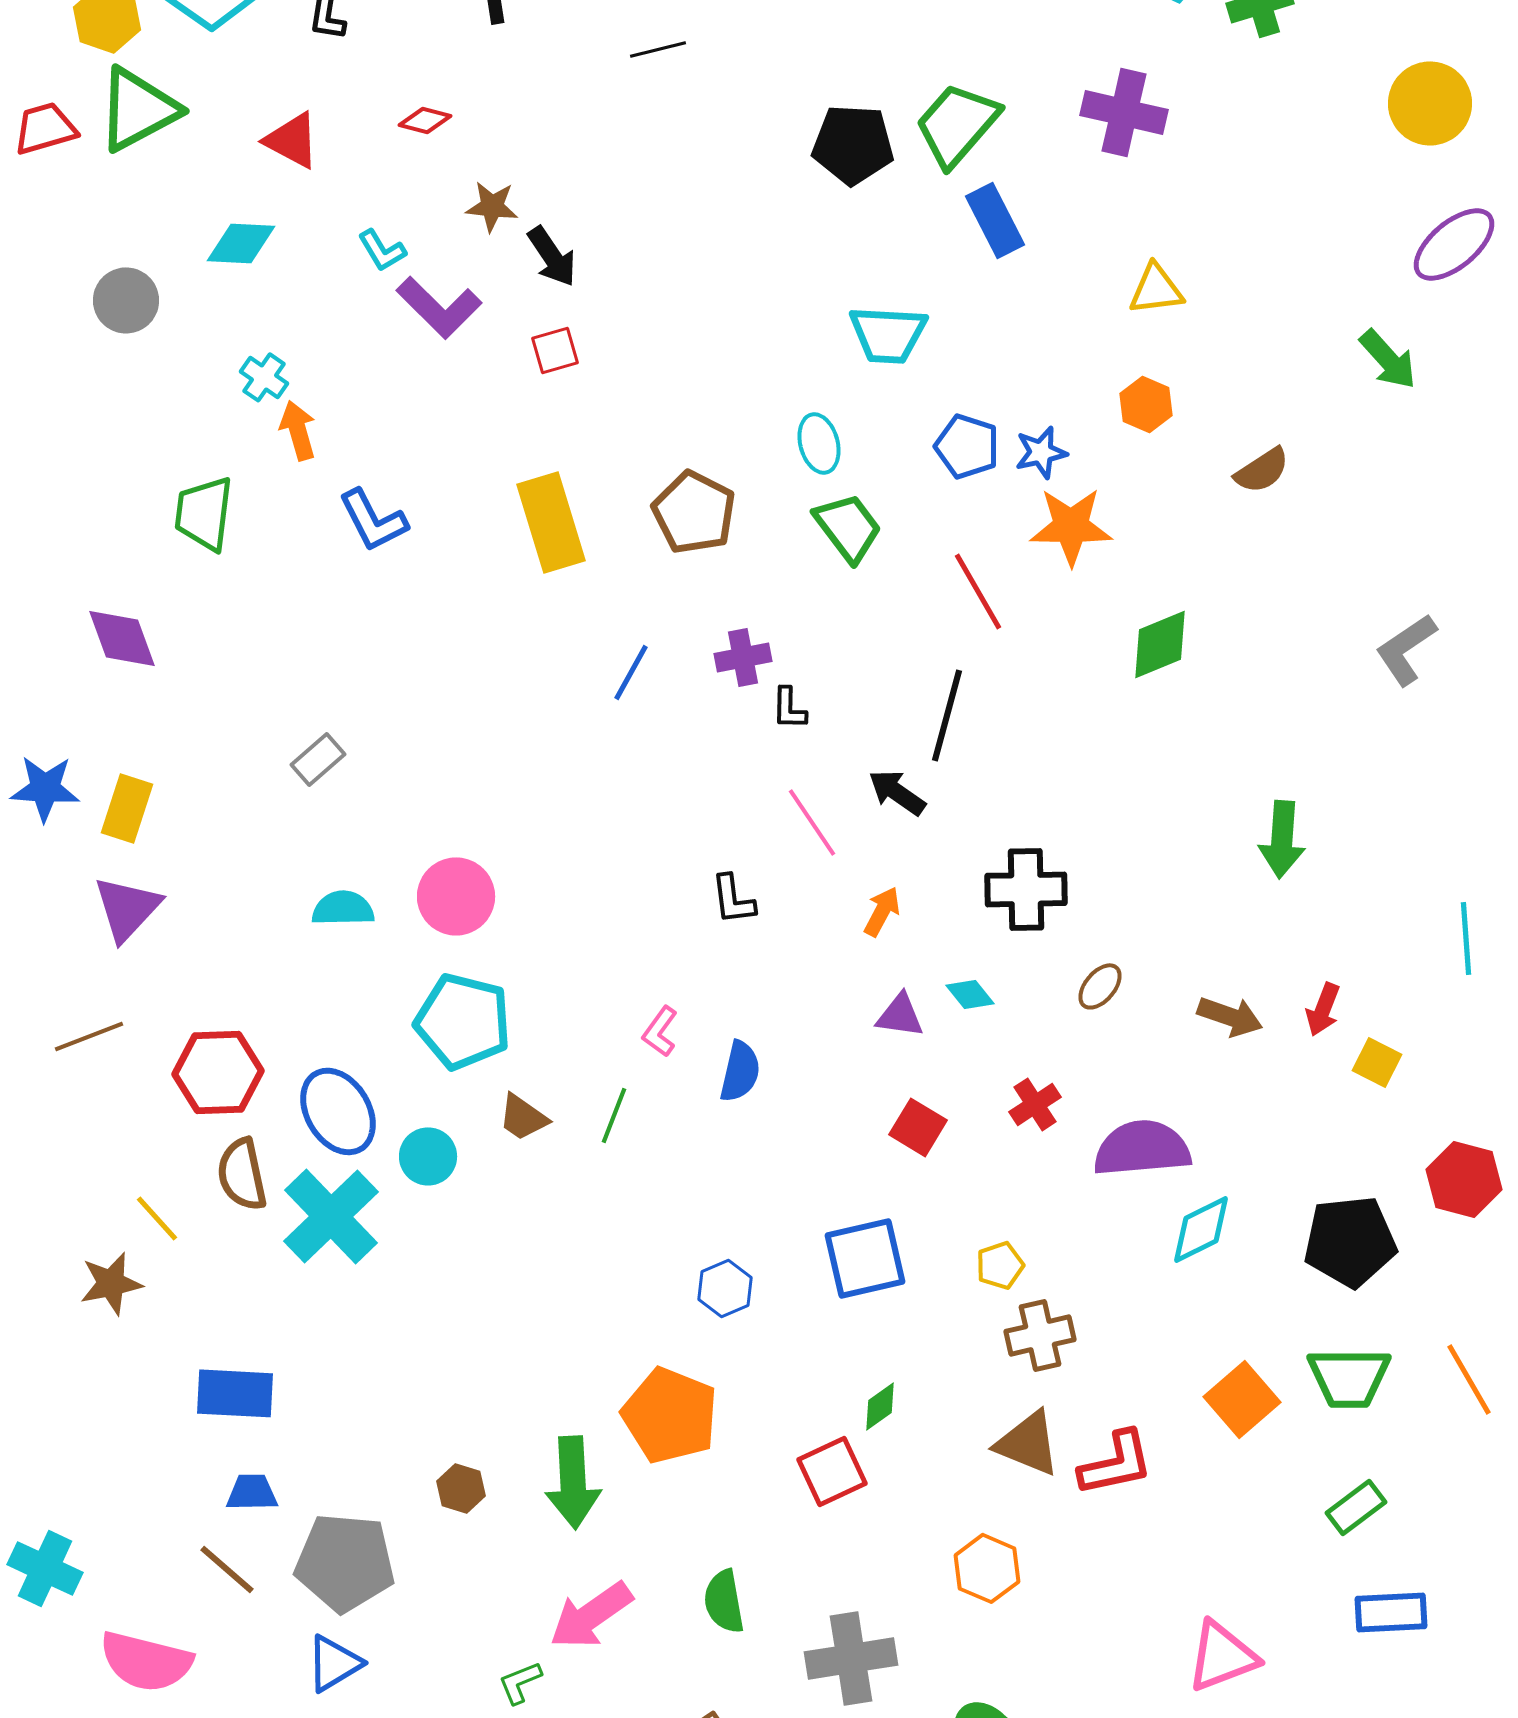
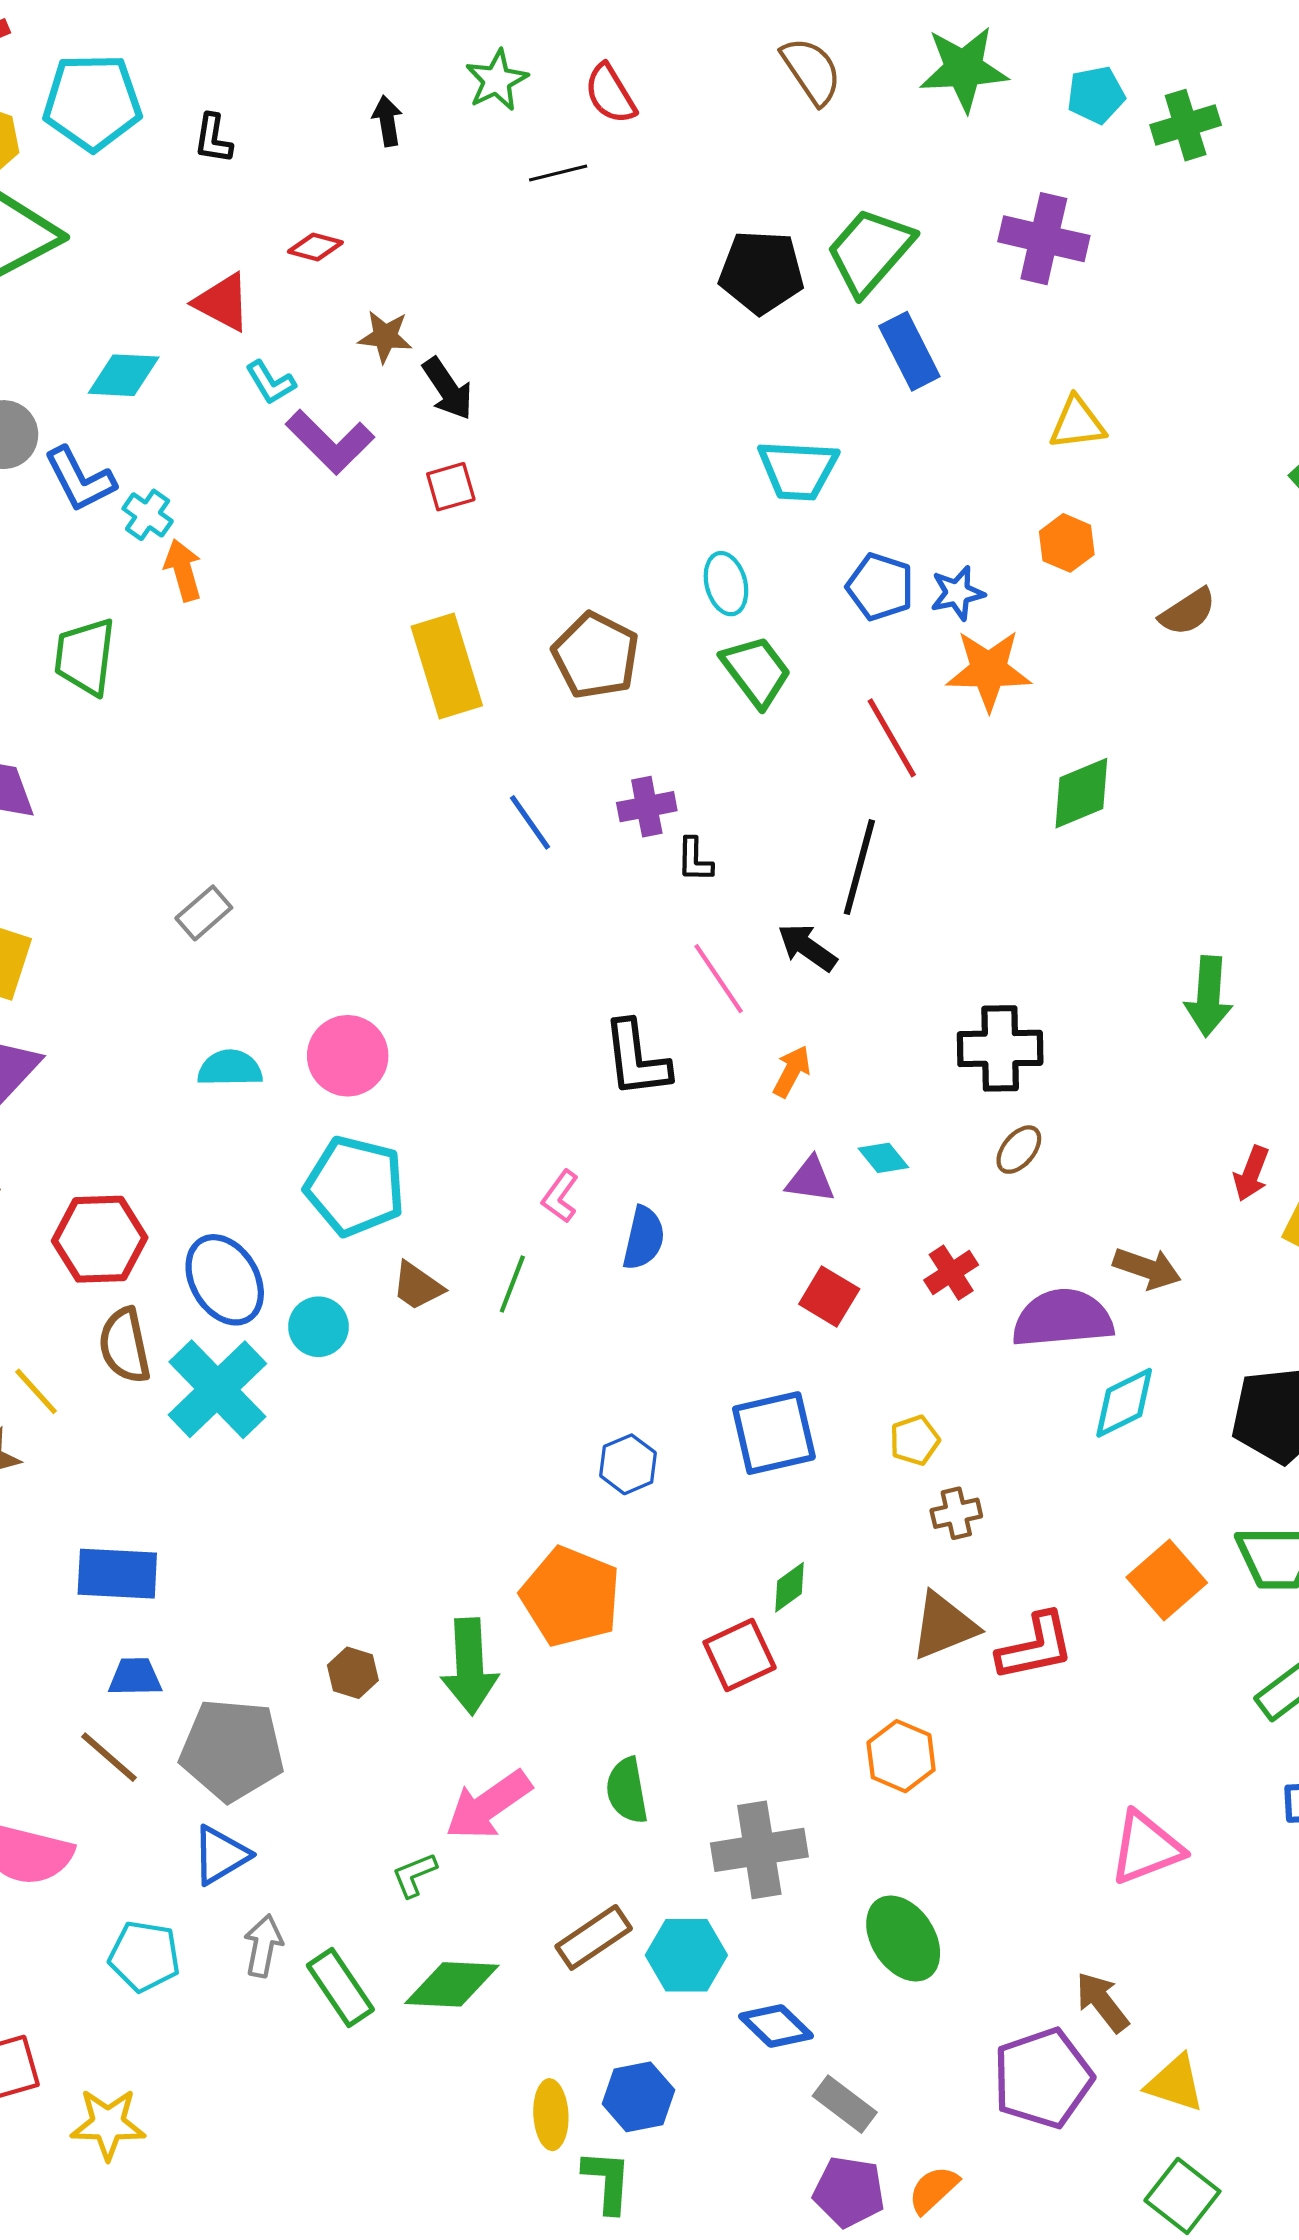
red triangle: (292, 140) -> (223, 302), moved
blue L-shape: (373, 520) -> (80, 479), moved
blue line: (631, 672) -> (530, 822), turned -64
black cross: (1026, 889) -> (1000, 1048), moved
black L-shape: (733, 899) -> (636, 1059), size x1.5
brown arrow: (1230, 1016) -> (1147, 1268), moved
brown cross: (1040, 1335) -> (956, 1513), size x0.7
brown triangle: (1028, 1443) -> (944, 1626), turned -44

